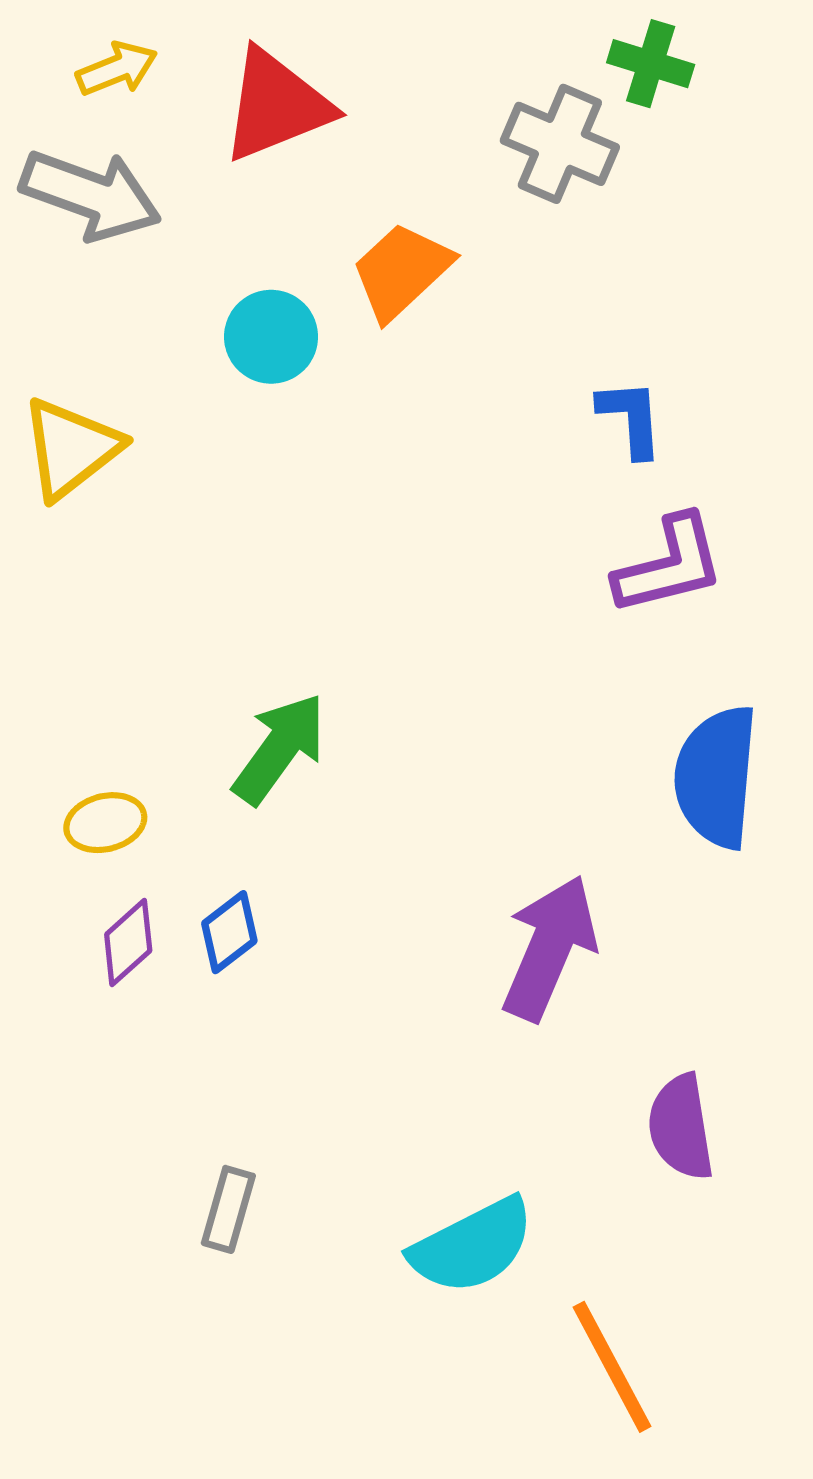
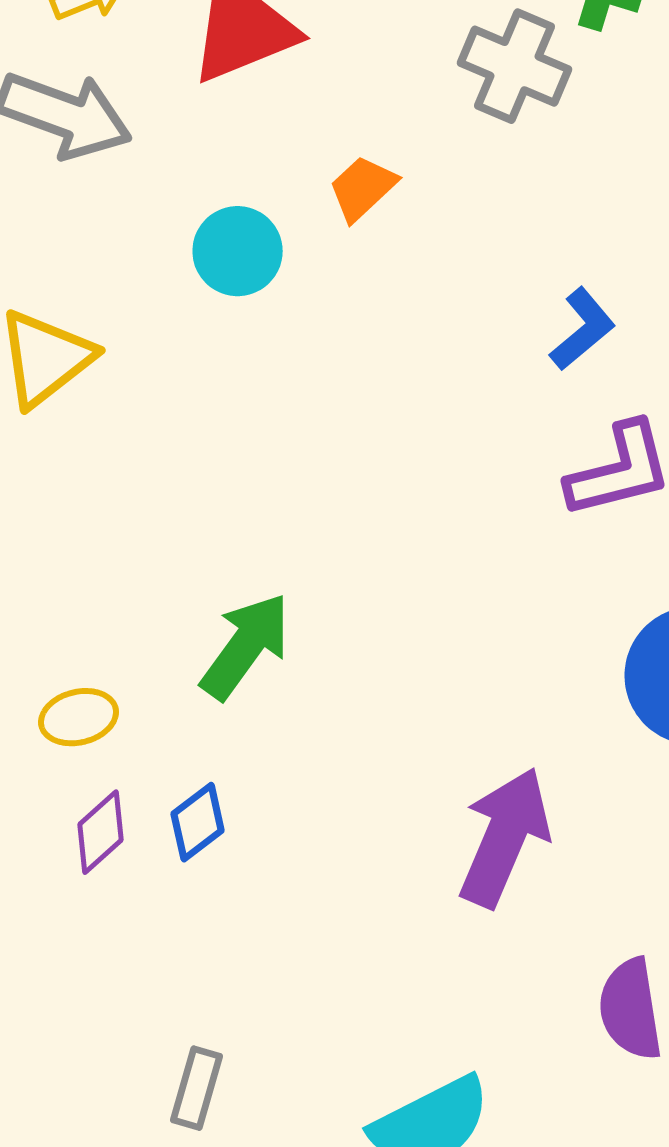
orange trapezoid: (401, 271) -> (363, 188), size x0.7
blue L-shape: (631, 418) -> (583, 329), turned 54

